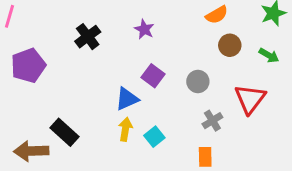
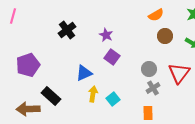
purple star: (144, 29) -> (106, 35), moved
purple pentagon: (28, 66) -> (28, 65), moved
gray circle: (198, 81) -> (149, 69), moved
blue triangle: (127, 99) -> (84, 73), moved

